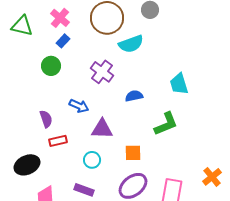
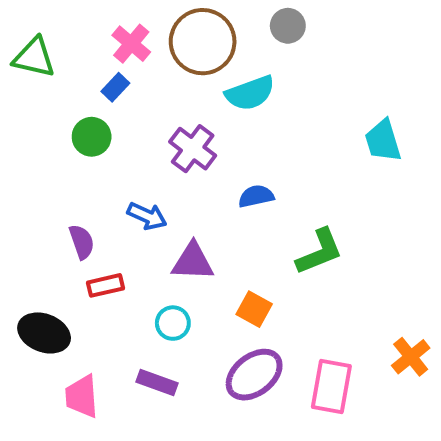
pink cross: (60, 18) -> (131, 44), moved
cyan trapezoid: (179, 84) -> (383, 141), moved
orange square: (133, 153) -> (254, 309), turned 30
black ellipse: (27, 165) -> (44, 333), turned 45

